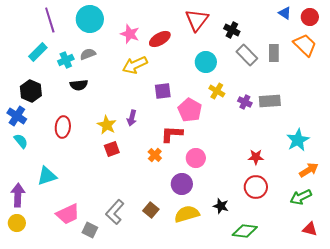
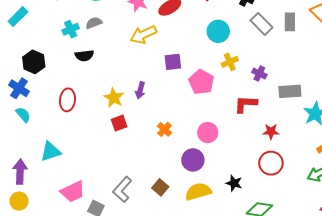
cyan rectangle: (38, 52) -> (18, 17), moved
yellow cross: (217, 91) -> (230, 62), turned 35
gray rectangle: (270, 101) -> (290, 91), moved
red L-shape: (172, 134) -> (246, 104), moved

